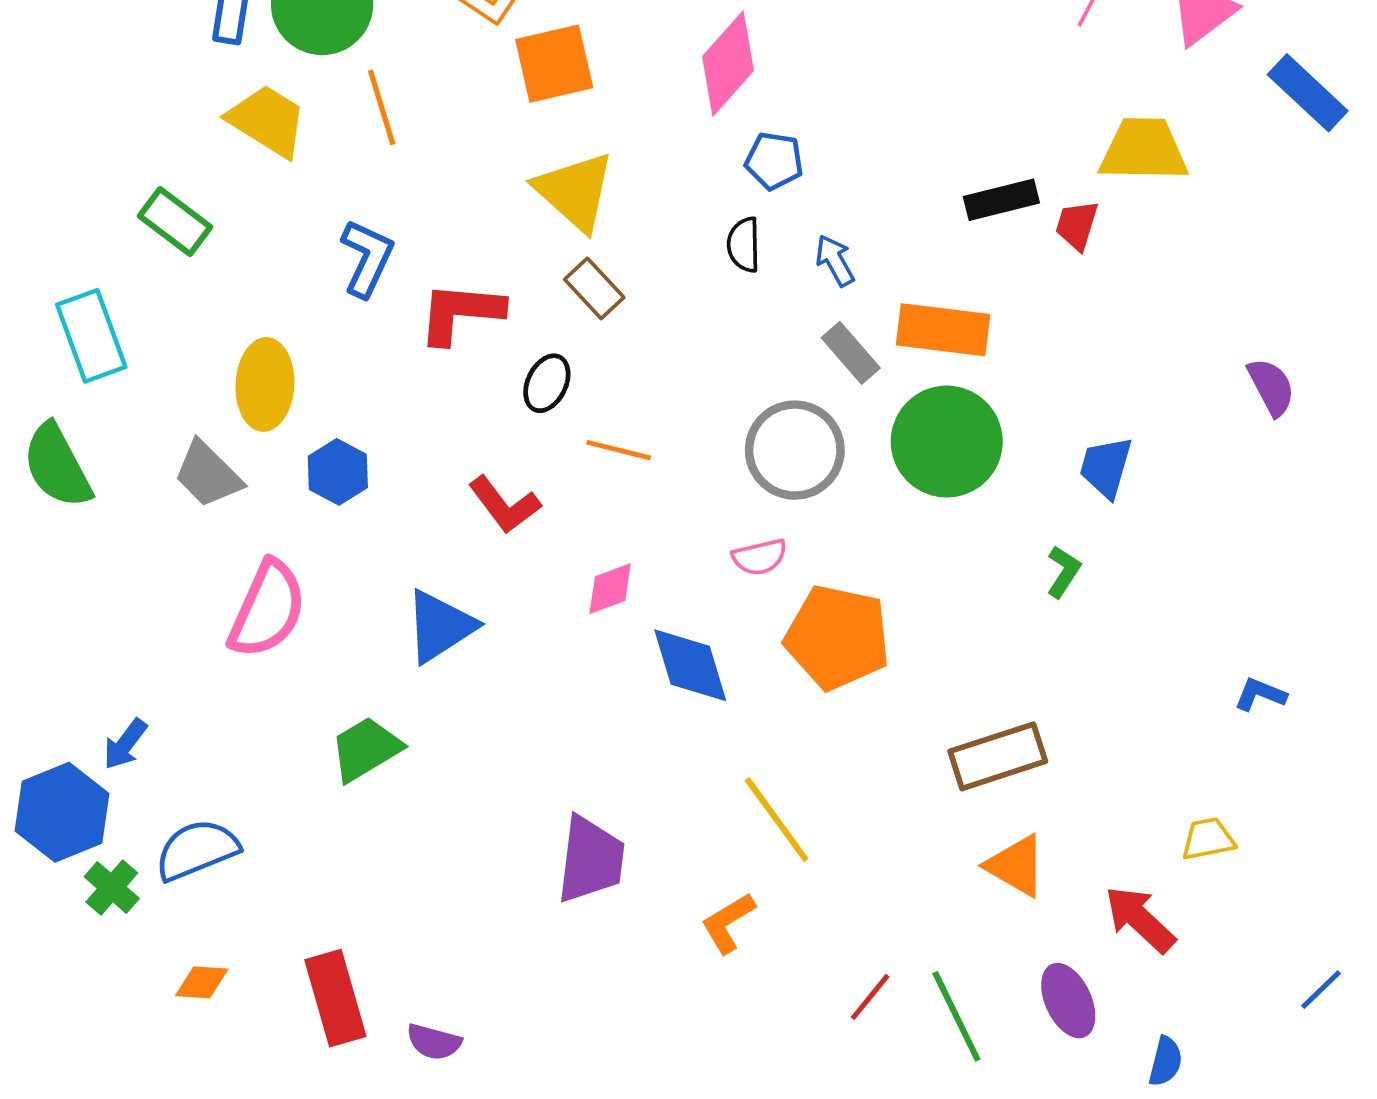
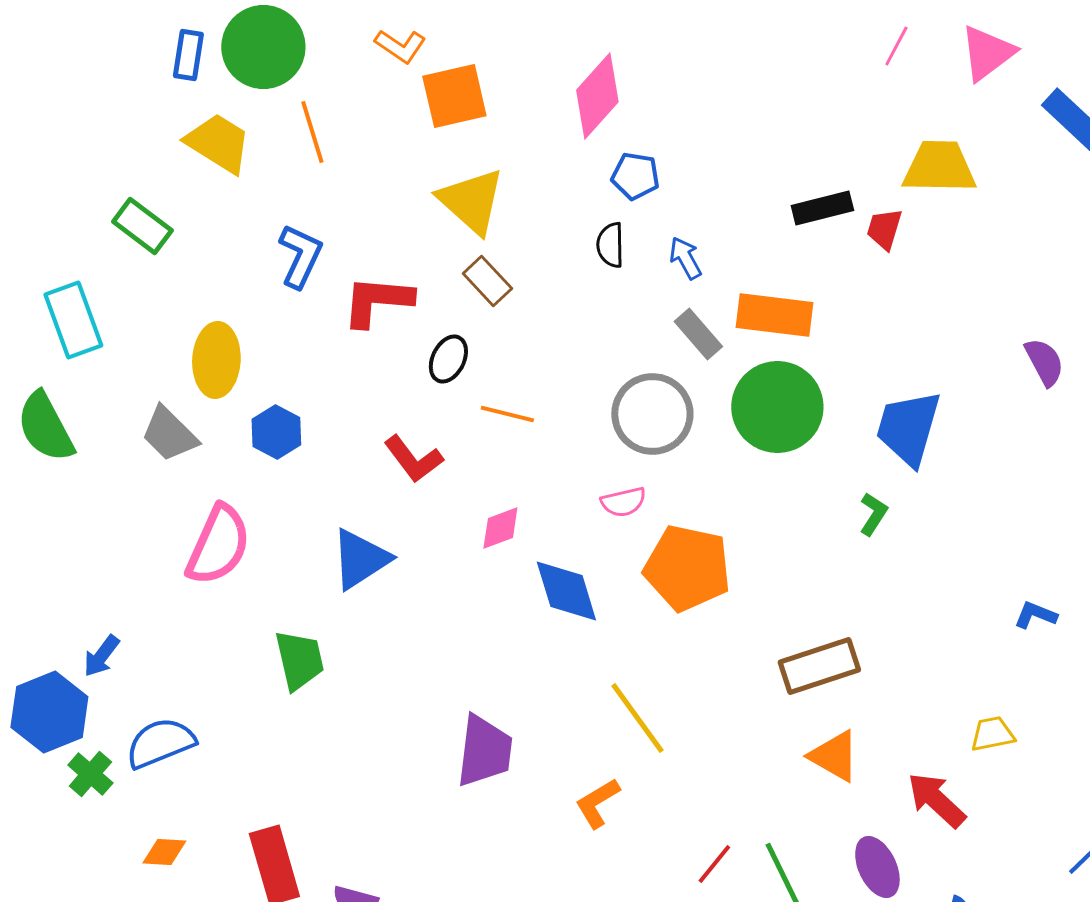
blue trapezoid: (1106, 467) -> (908, 428), size x1.5
green trapezoid: (366, 749) -> (299, 660), turned 108

